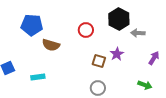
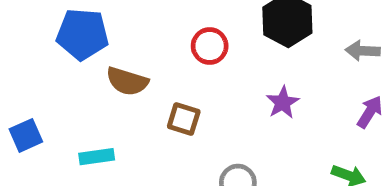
gray arrow: (138, 33) -> (363, 51), moved
brown square: (99, 61) -> (184, 119), moved

